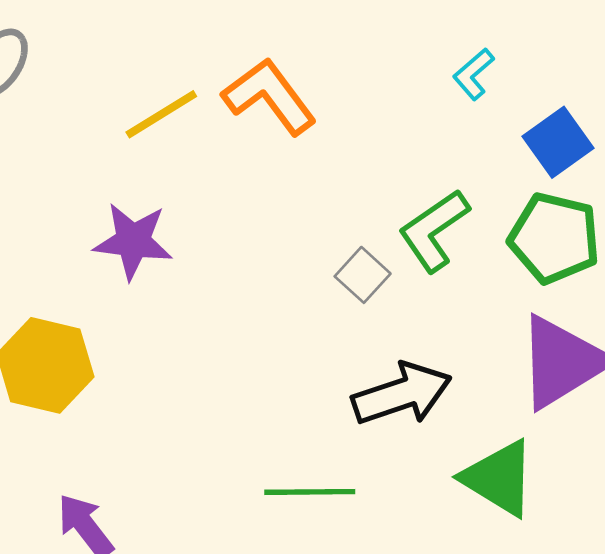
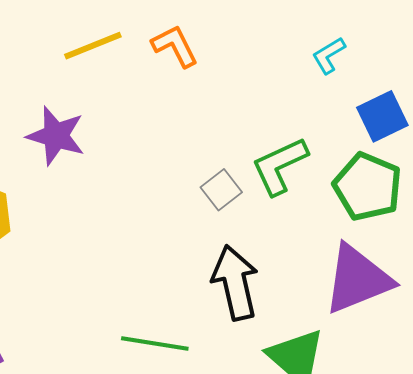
orange L-shape: (269, 96) -> (175, 46), size x0.7
black arrow: (402, 394) -> (235, 283), turned -94

